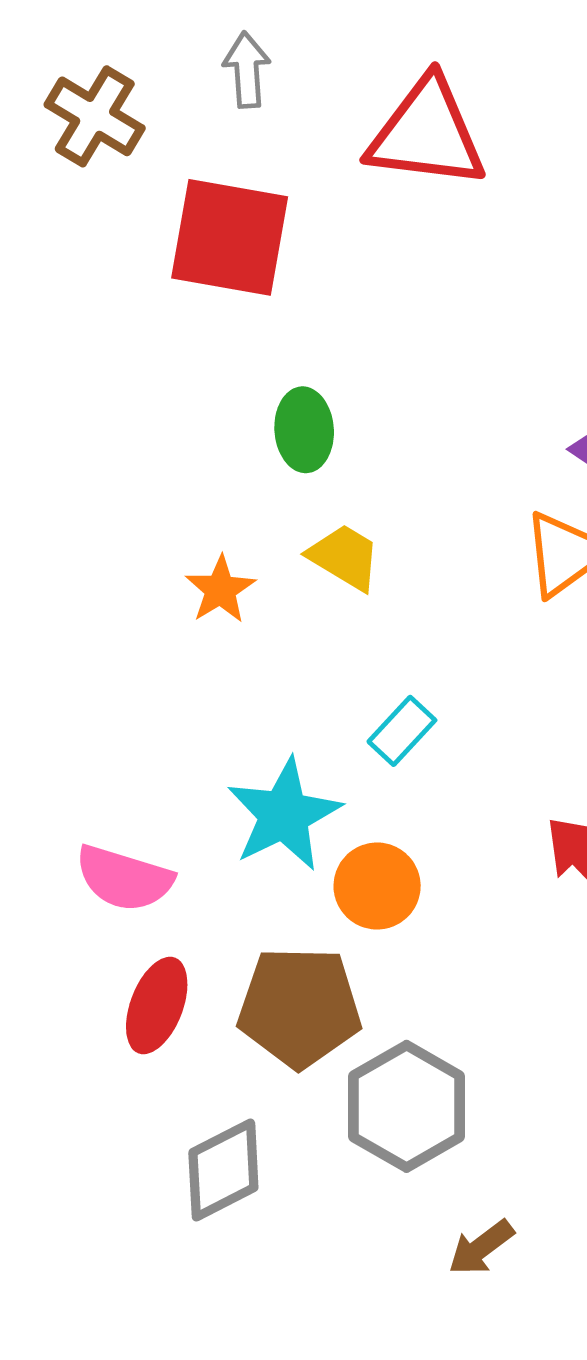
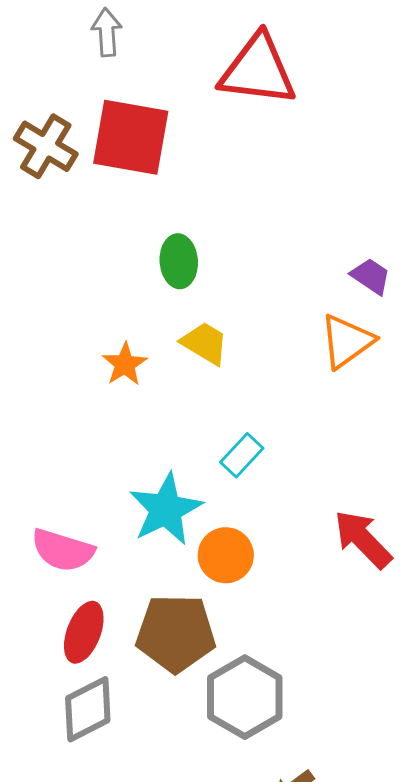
gray arrow: (247, 70) -> (107, 32), moved
brown cross: (95, 116) -> (46, 146), moved
gray diamond: (223, 1170) -> (88, 709), moved

